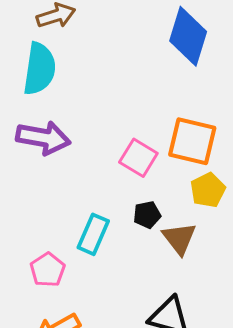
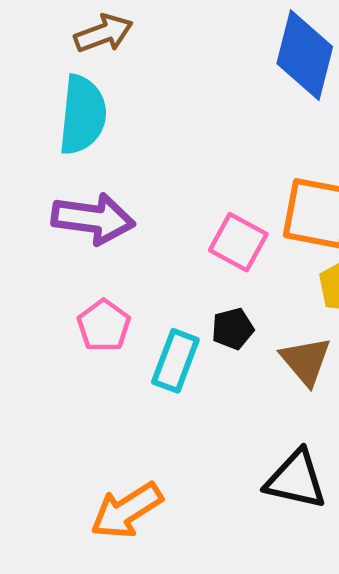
black pentagon: (147, 215) -> (233, 329), moved
pink pentagon: (48, 270) -> (104, 326), moved

